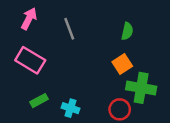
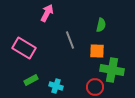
pink arrow: (29, 19) -> (47, 13), moved
gray line: (69, 29) -> (70, 40), moved
orange square: (122, 64) -> (97, 51), turned 35

